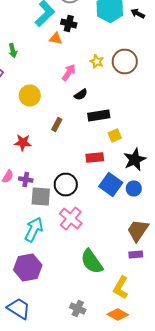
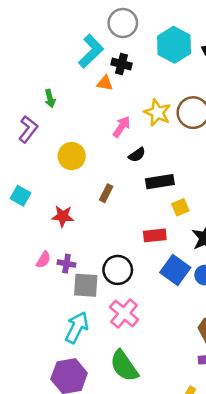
yellow star: (97, 62) -> (157, 113), size x1.5
green semicircle: (92, 262) -> (124, 366), moved

